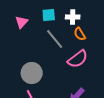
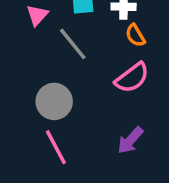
gray line: (55, 39) -> (73, 44), moved

